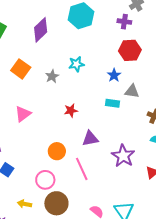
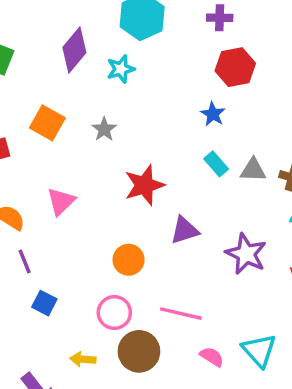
cyan star: (76, 64) -> (121, 69), moved
gray triangle: (132, 91) -> (253, 170), moved
cyan rectangle: (112, 103) -> (216, 164), turned 48
red star: (71, 110) -> (144, 185), size x1.6
pink line: (82, 169) -> (181, 314), moved, turned -45

